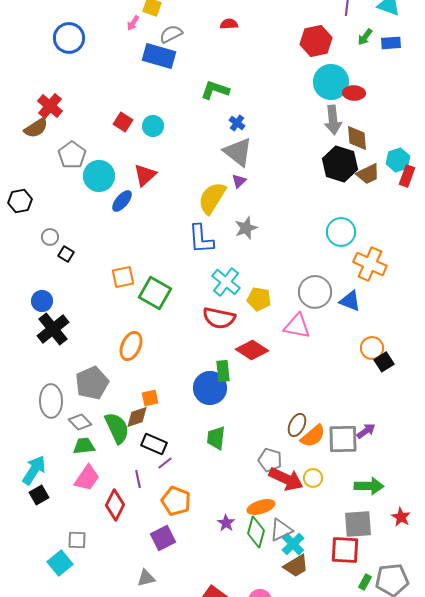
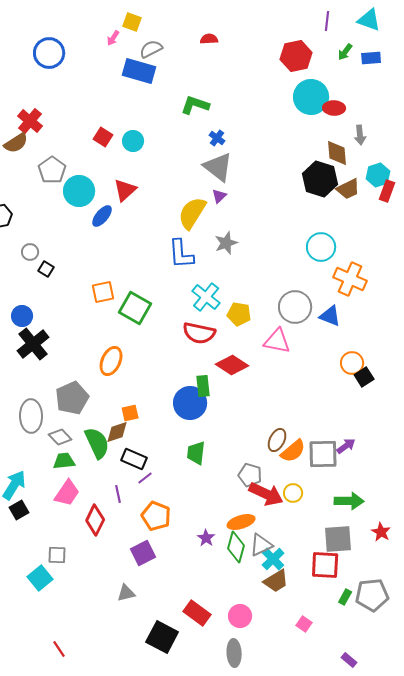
gray arrow: (333, 120) -> (360, 135), moved, size x0.7

